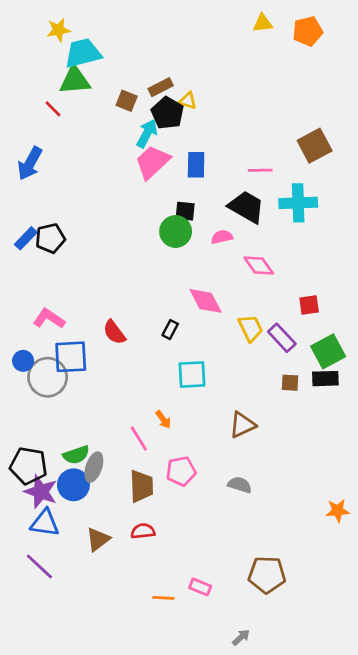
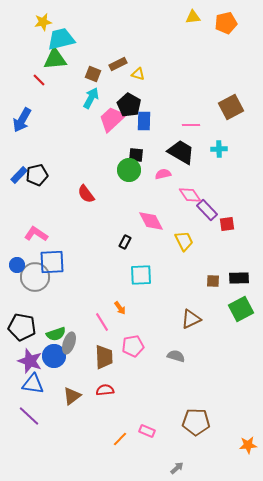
black pentagon: (167, 113) -> (129, 105), moved
cyan arrow: (147, 133) -> (91, 98), moved
cyan cross: (298, 203) -> (219, 149), size x0.6
red semicircle: (114, 332) -> (86, 194), moved
purple rectangle: (282, 338) -> (207, 210), moved
green square: (328, 351) -> (241, 309), moved
brown triangle: (242, 425) -> (191, 319), moved
black pentagon: (28, 466) -> (22, 327), moved
orange star: (338, 511) -> (248, 445), moved
orange line: (163, 598) -> (120, 439), turned -49

